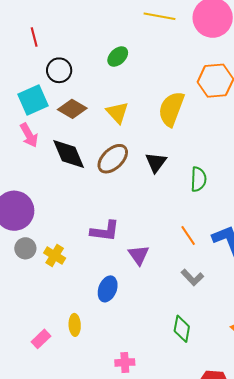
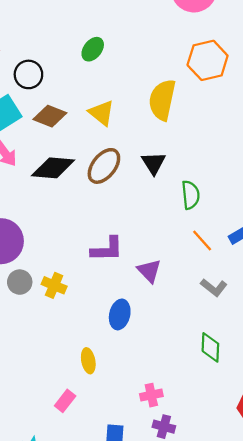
black diamond: (69, 154) -> (53, 168), turned -54
green semicircle: (198, 179) -> (191, 195), moved
pink rectangle: (41, 339) -> (65, 401), moved

